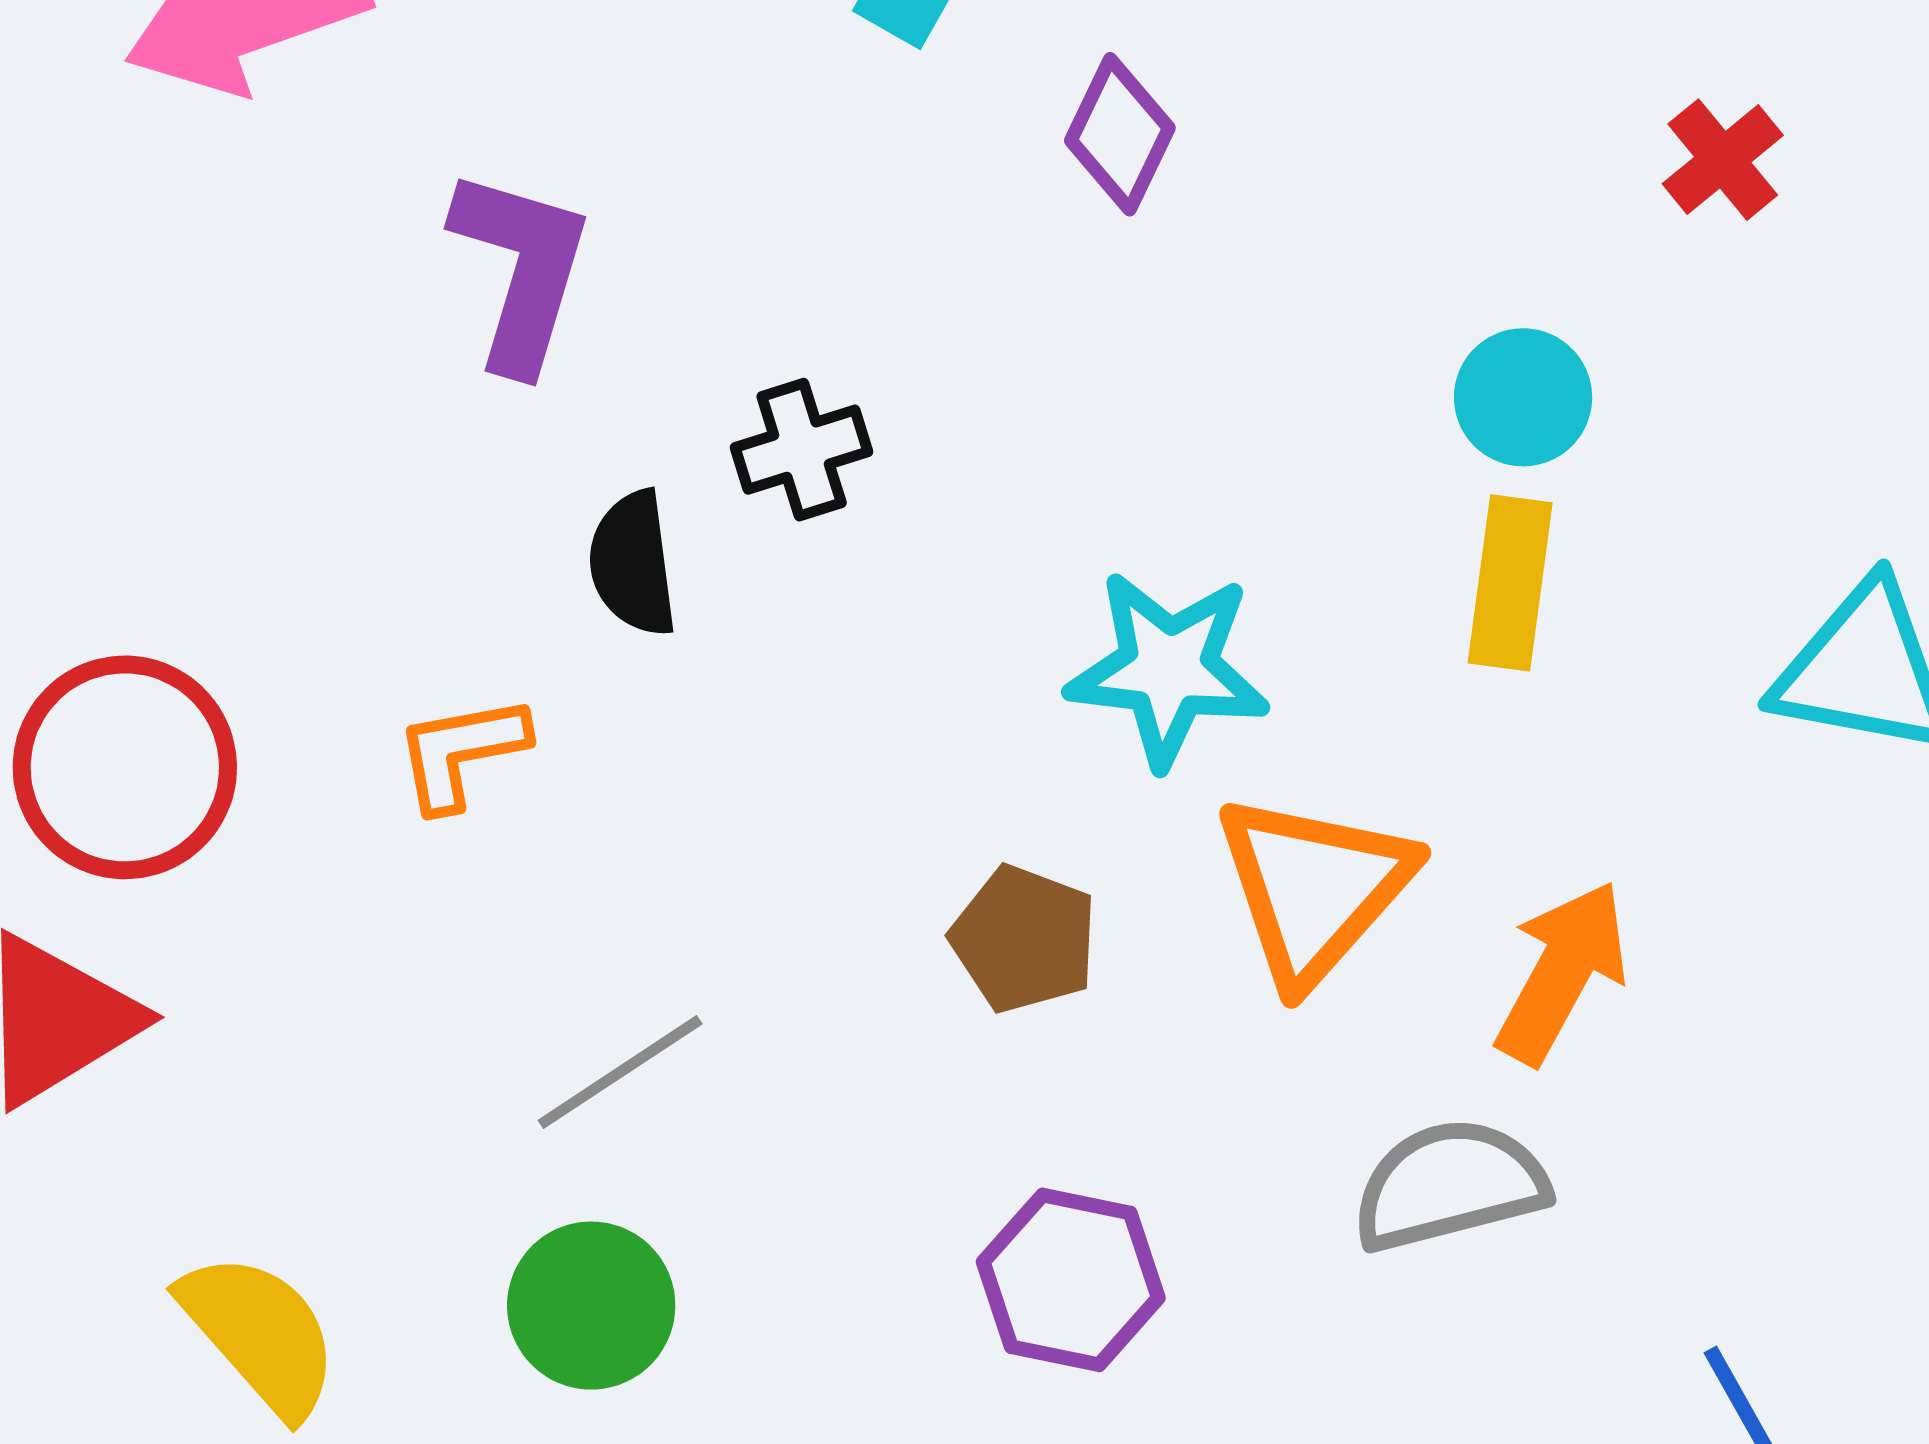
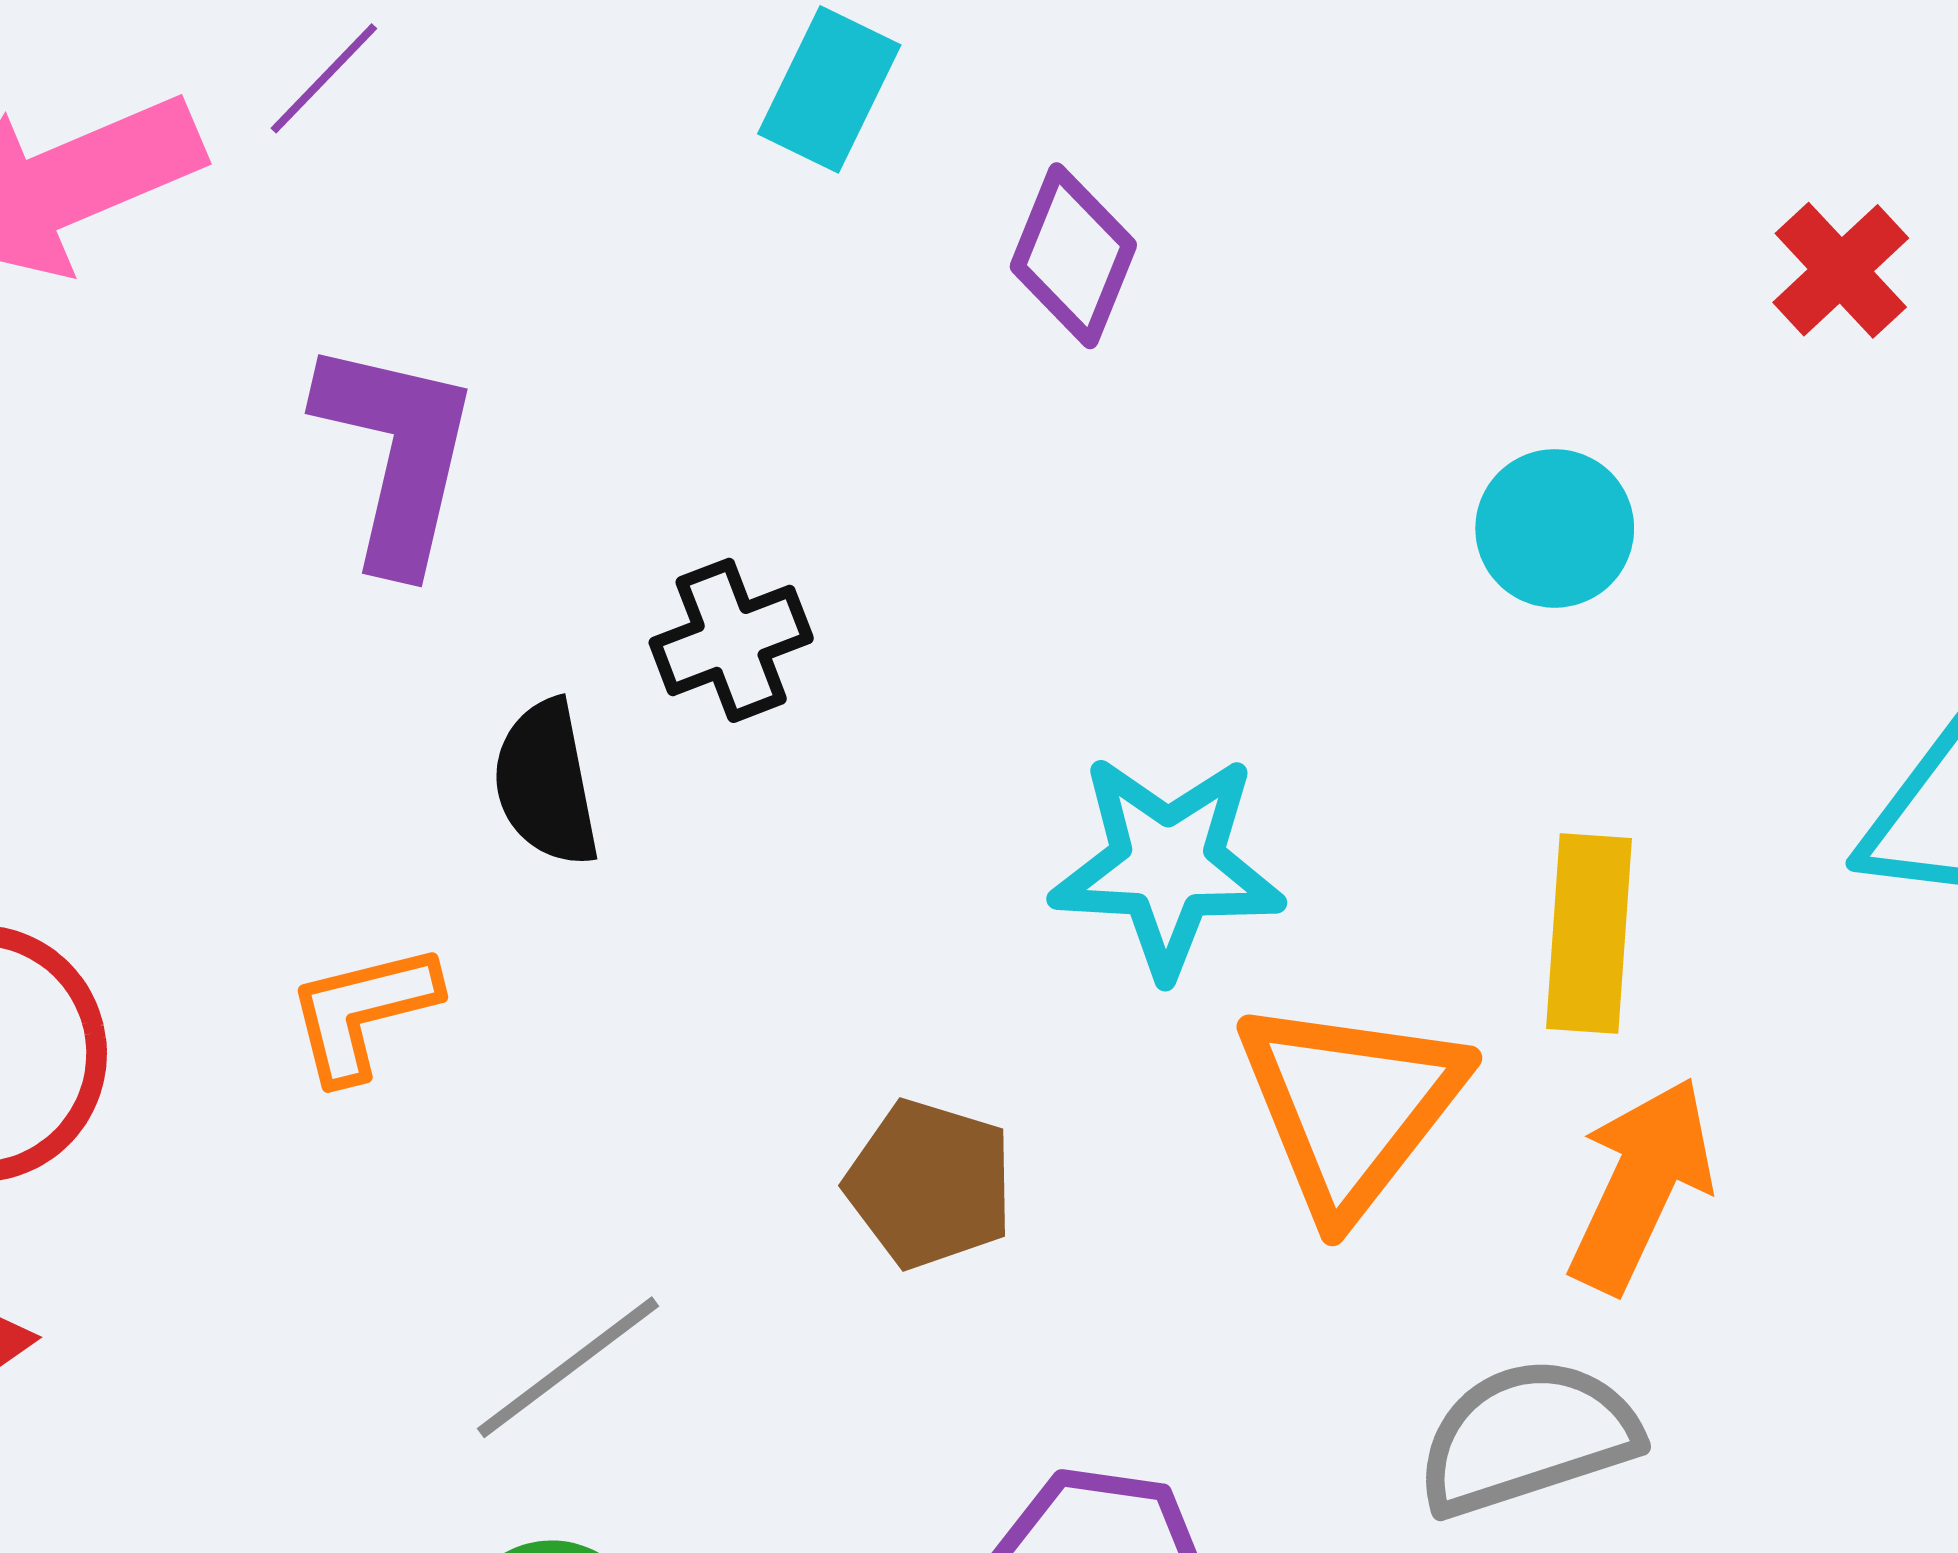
red cross: (1723, 160) -> (1841, 270), moved
yellow rectangle: (1510, 583) -> (1589, 934), moved
brown pentagon: (1024, 939) -> (930, 1184), moved

